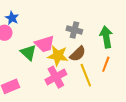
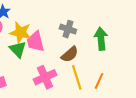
pink trapezoid: (45, 44) -> (36, 42), turned 90
yellow star: (58, 56) -> (21, 32), moved
orange line: (106, 64) -> (99, 81), moved

